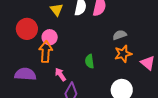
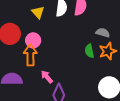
gray semicircle: (120, 35) -> (103, 33), turned 40
green semicircle: (90, 61) -> (89, 51), moved

